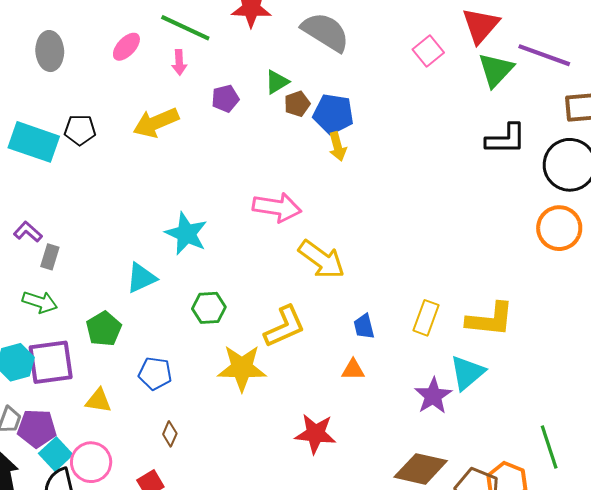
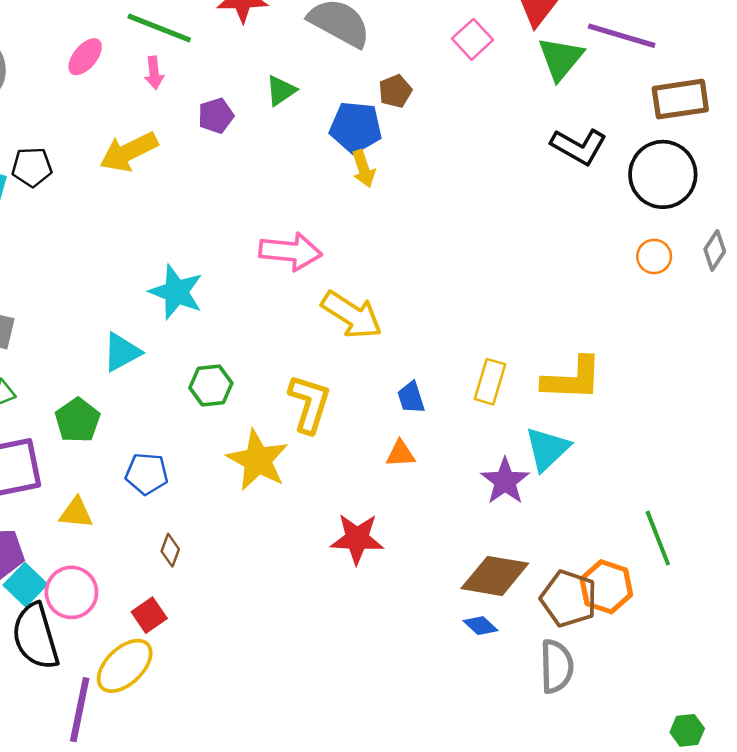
brown pentagon: (297, 104) -> (395, 91), moved
black L-shape: (506, 139) -> (579, 146), turned 33
orange circle: (559, 228) -> (654, 256), size x0.6
yellow L-shape: (285, 327) -> (309, 404), turned -45
yellow star: (242, 368) -> (258, 460), turned 30

